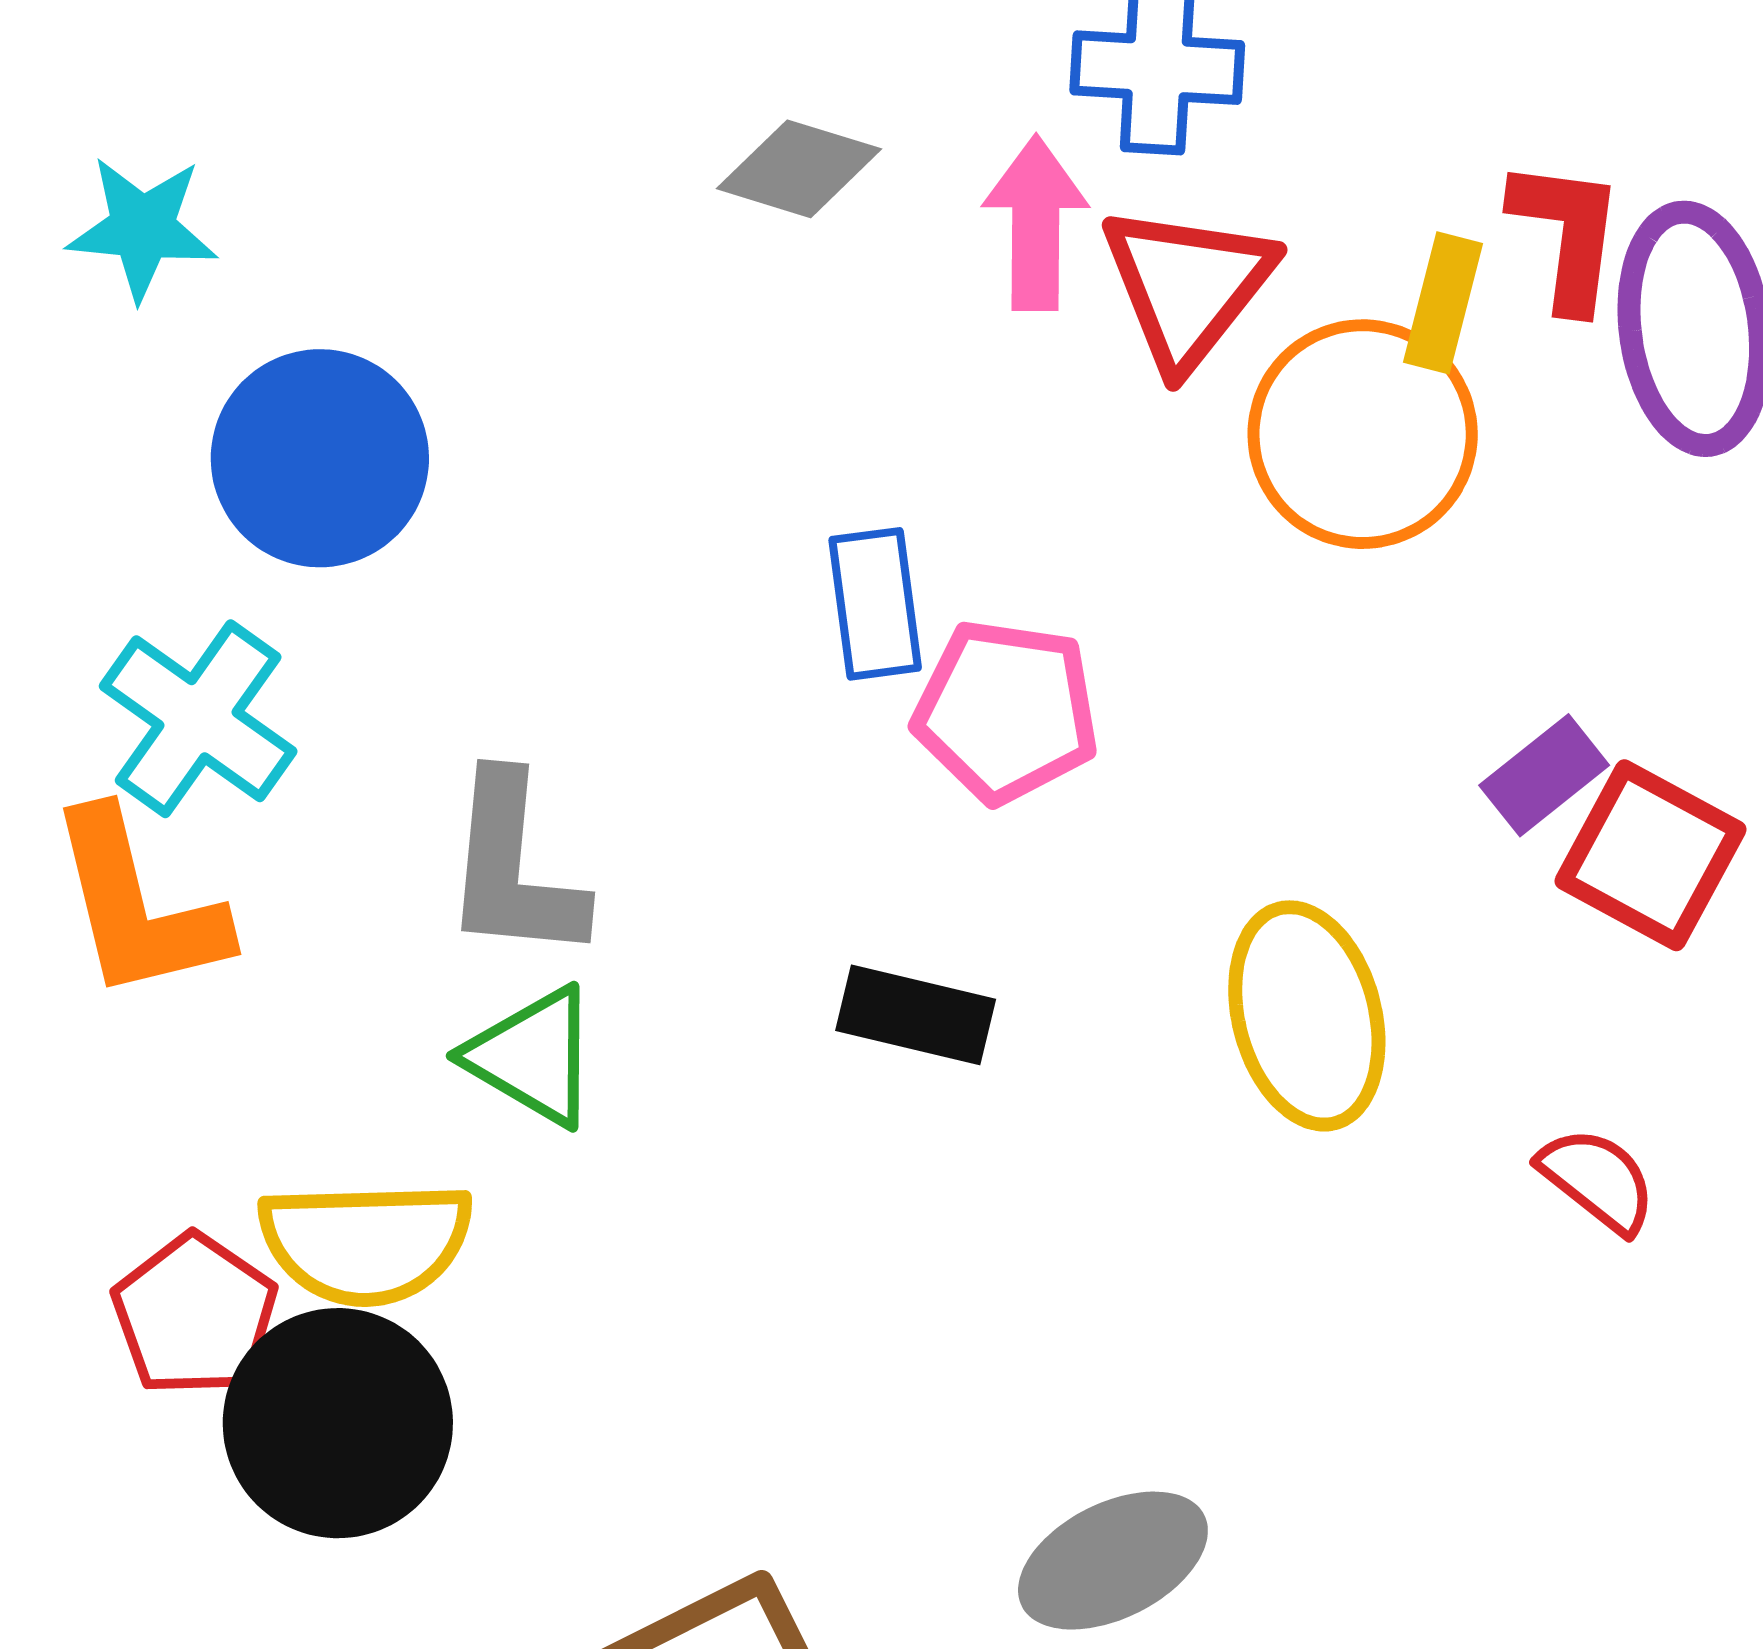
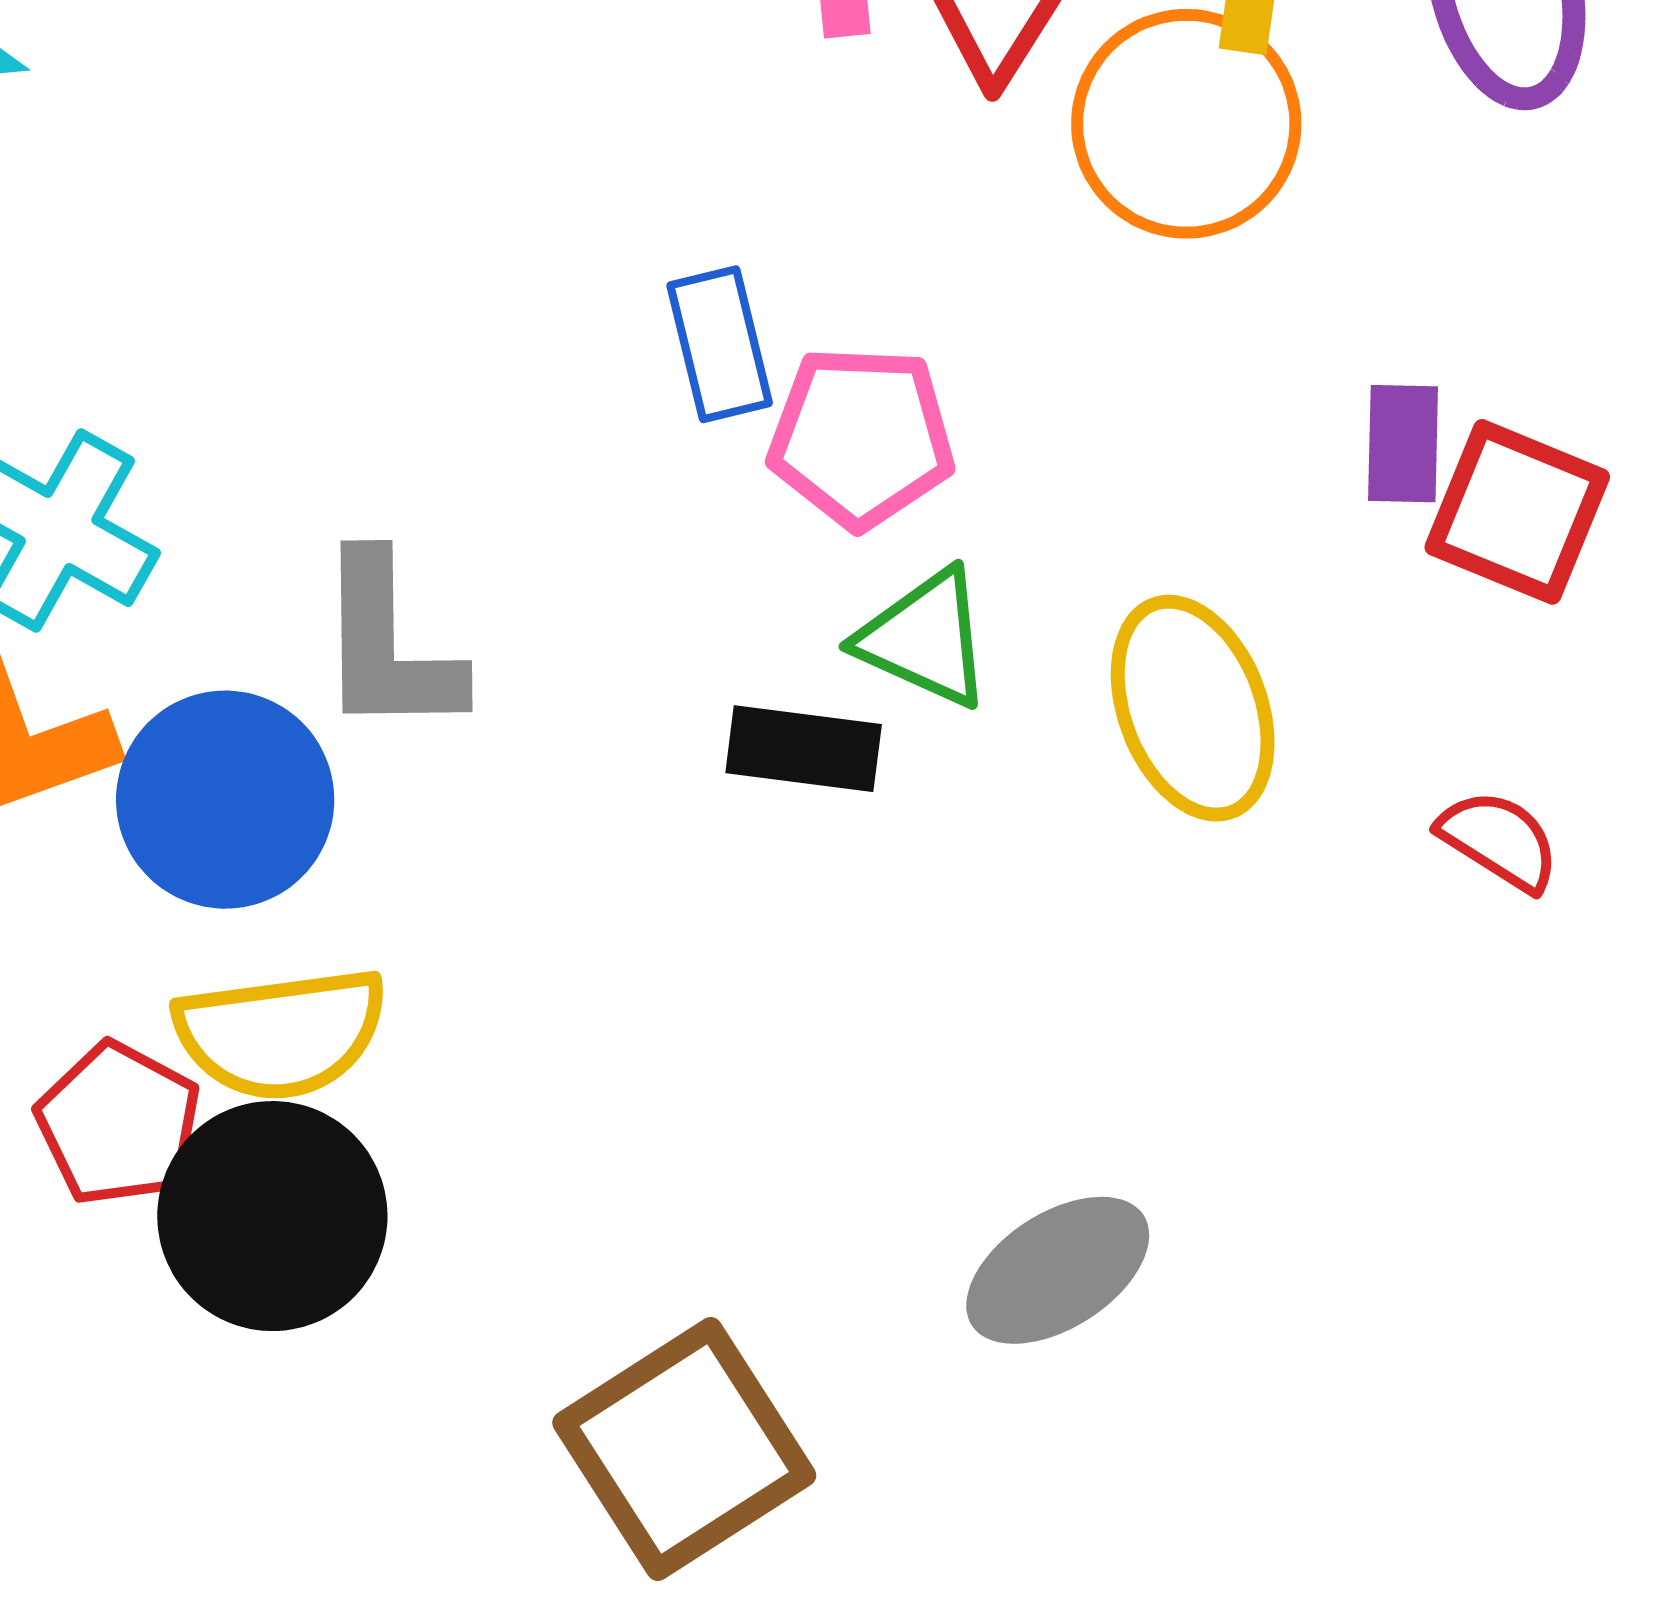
blue circle: (320, 458) -> (225, 800), moved
purple rectangle: (1544, 775) -> (1403, 444), turned -44
green triangle: (533, 1057) -> (925, 638), moved

